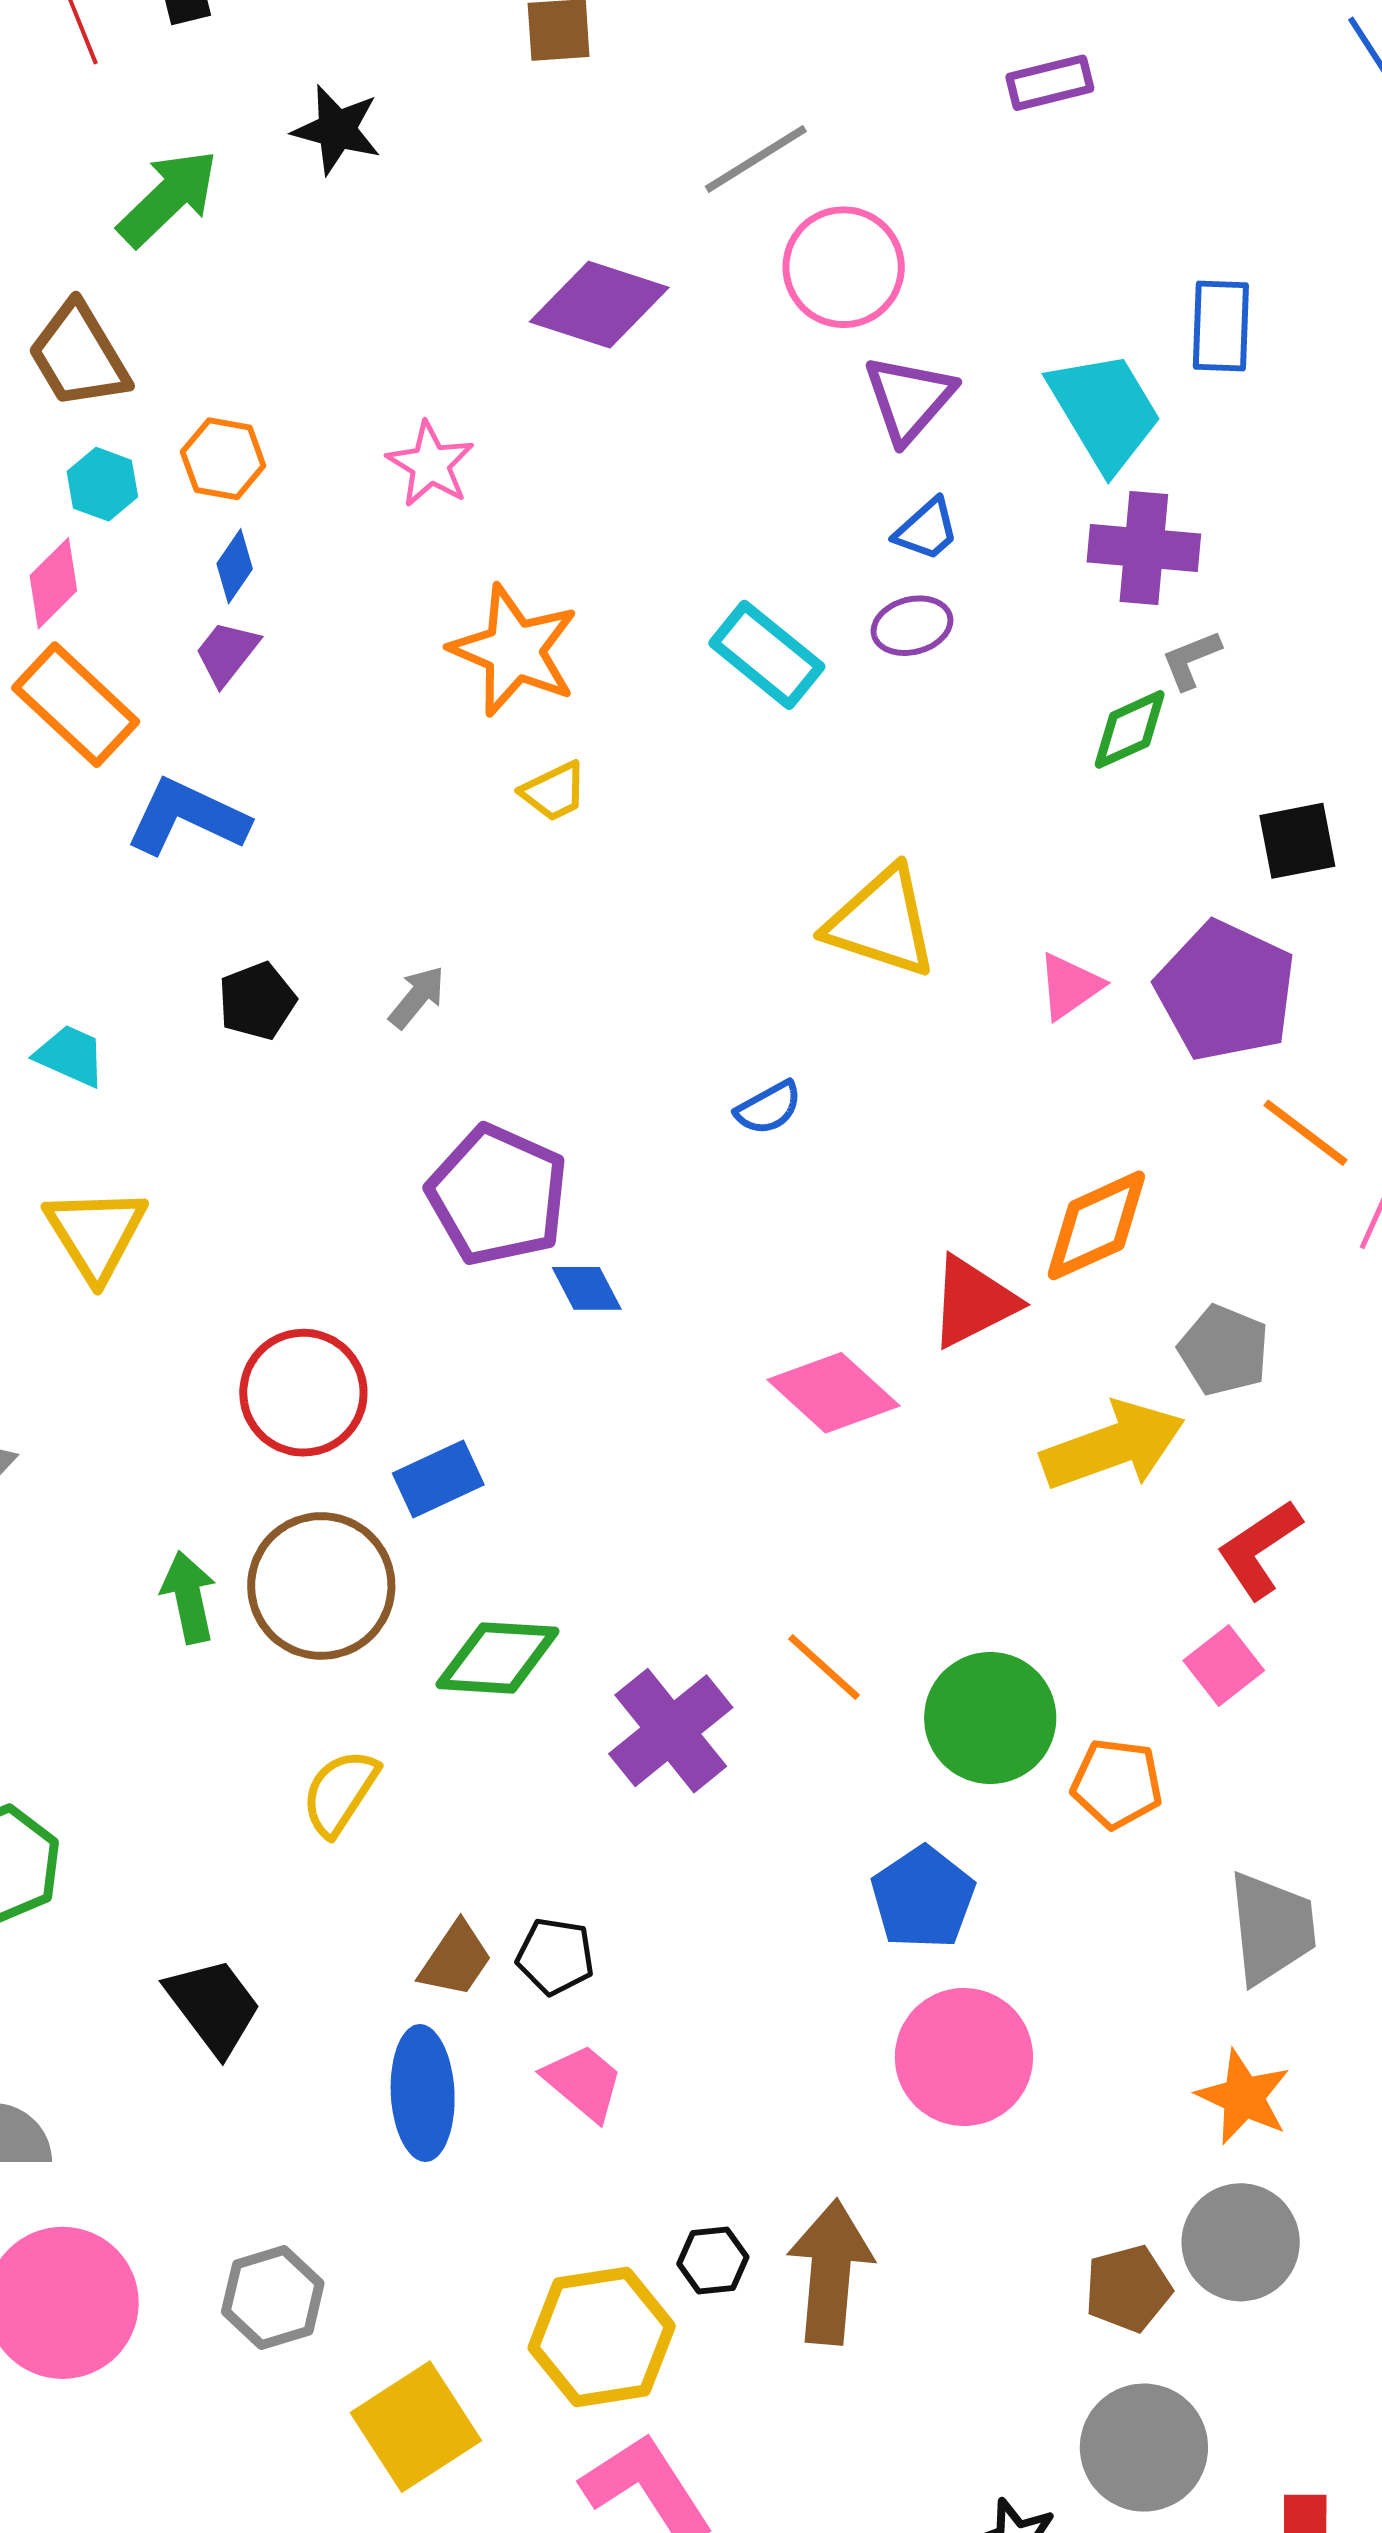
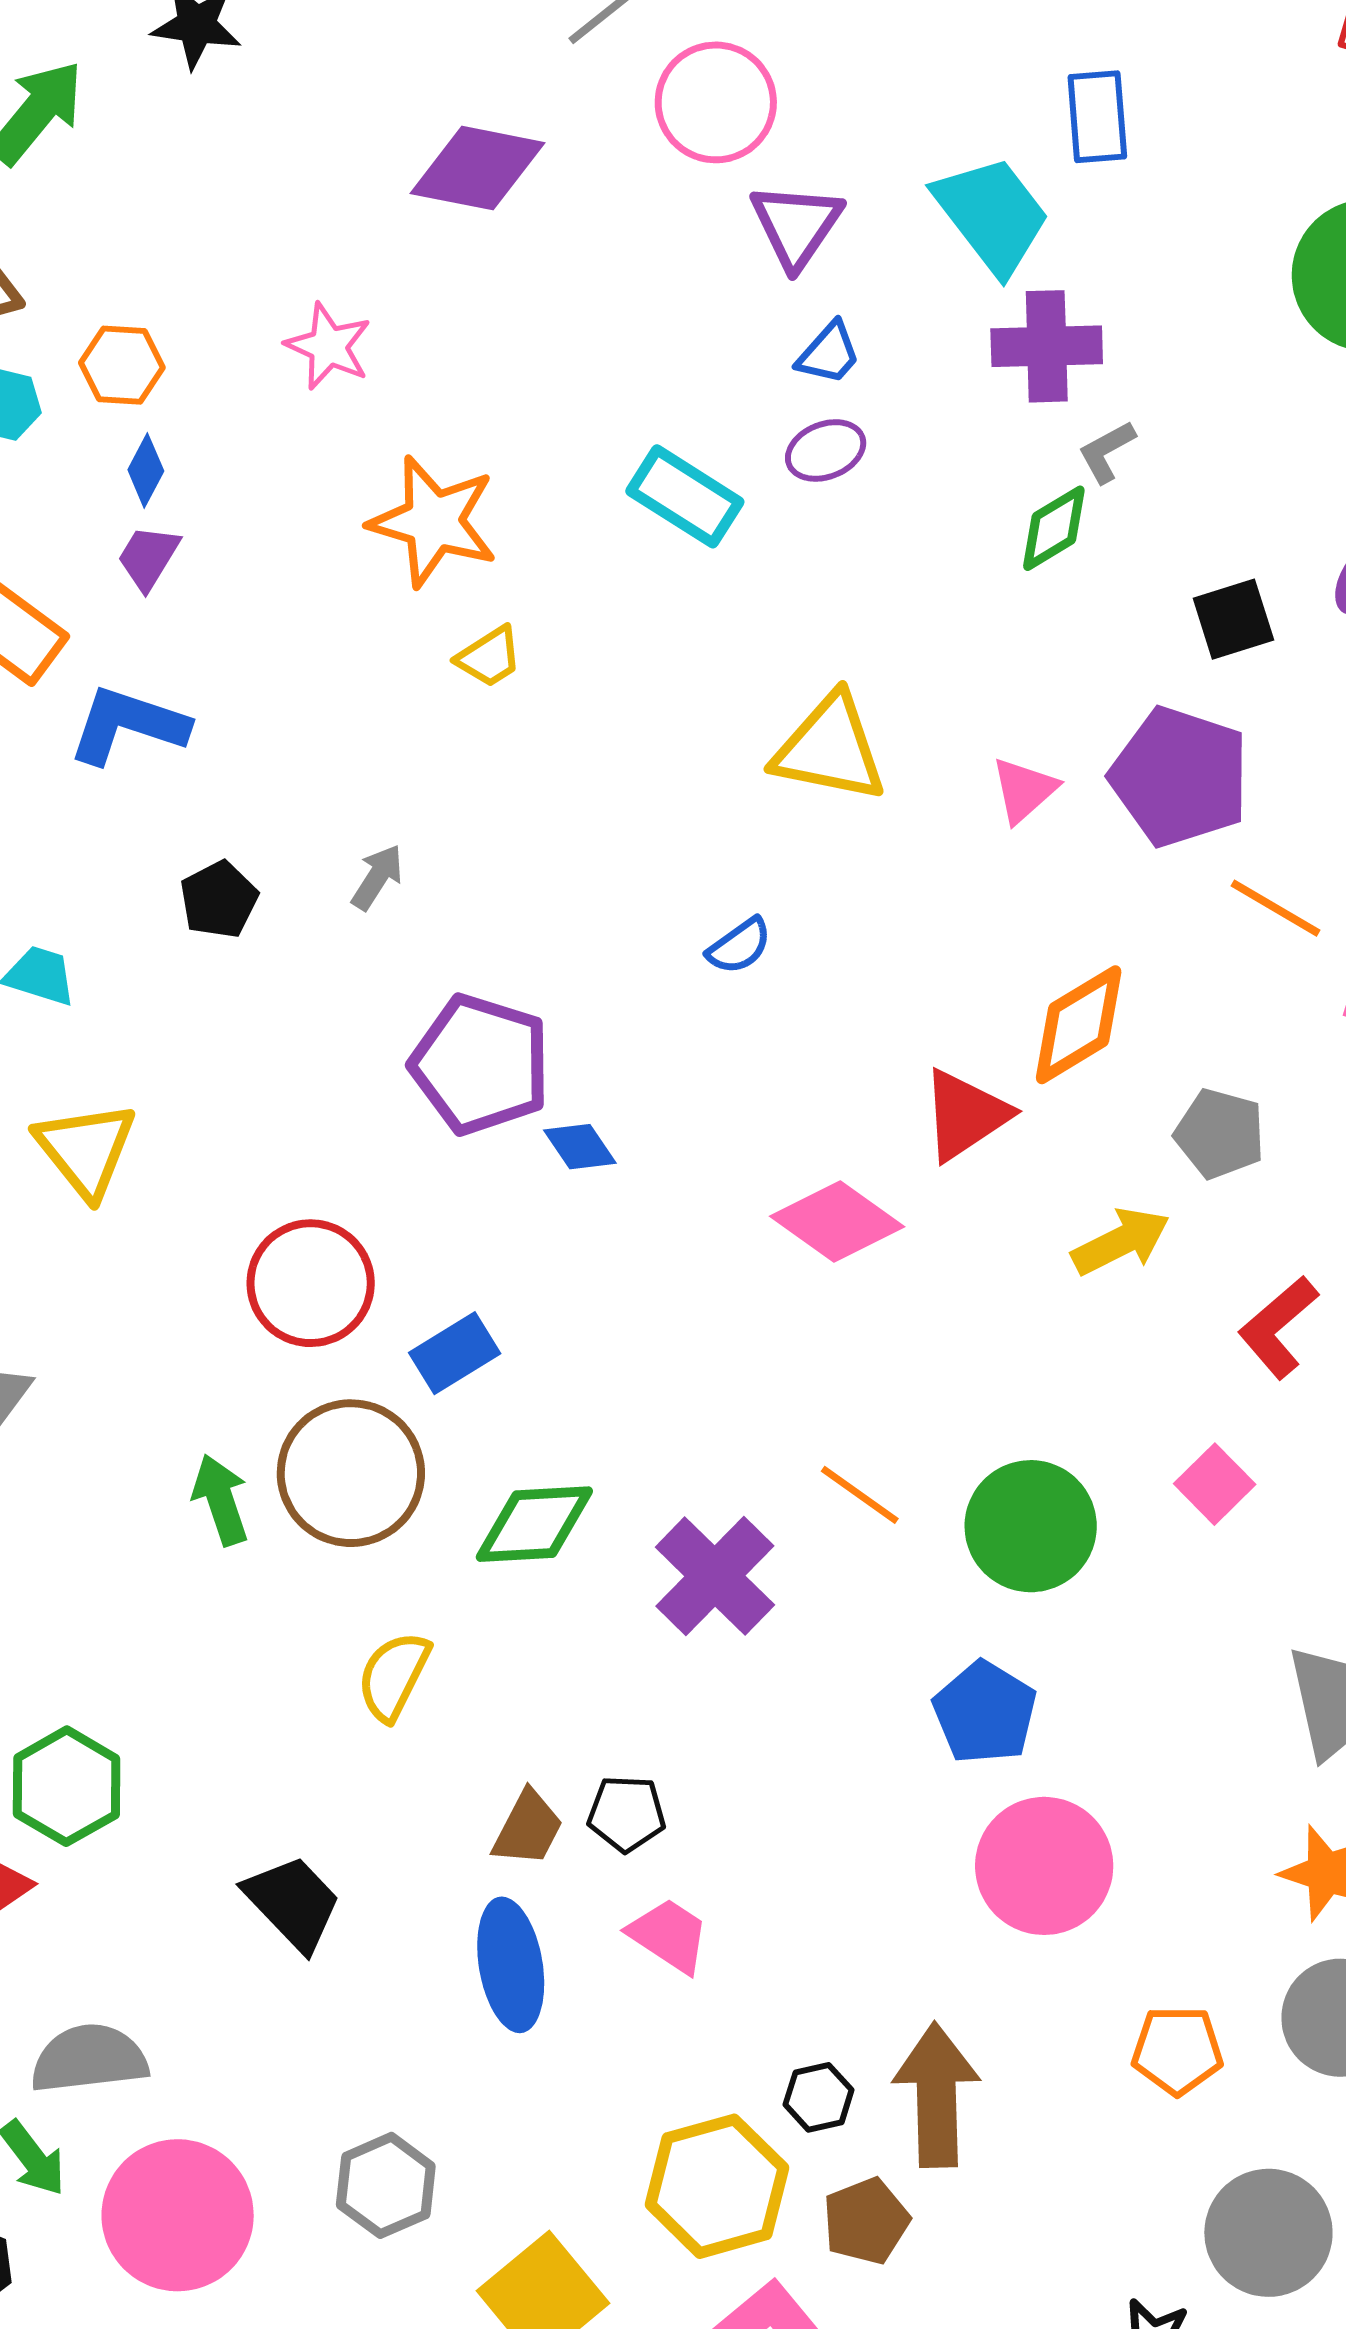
yellow arrow: (1113, 1446) -> (1121, 1242), size x0.7
pink square: (1224, 1666) -> (1215, 1484), moved
orange pentagon: (1117, 1783) -> (1177, 2050), moved
brown pentagon: (1128, 2288) -> (866, 2221), moved

